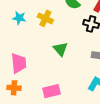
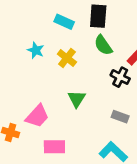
pink trapezoid: (19, 63) -> (37, 116), moved, turned 35

